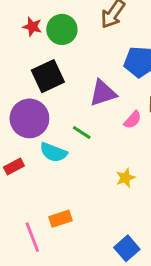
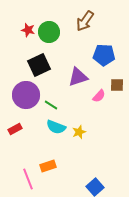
green line: (82, 133) -> (51, 105), moved
cyan semicircle: (53, 152) -> (56, 127), moved
yellow star: (125, 178) -> (79, 132), moved

